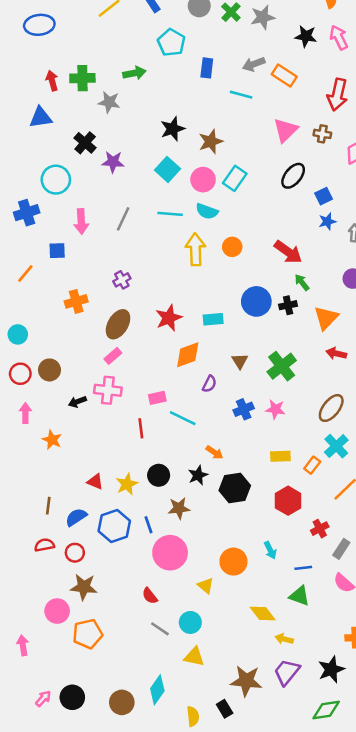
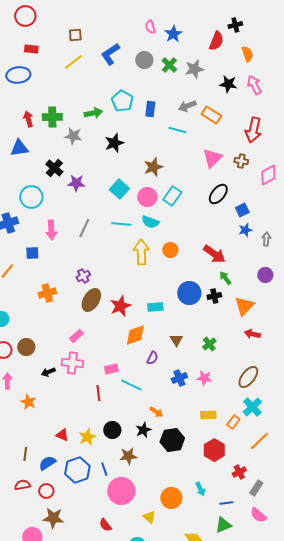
cyan pentagon: (171, 43) -> (122, 101), moved
black star: (173, 129) -> (114, 143), moved
brown ellipse: (118, 324) -> (91, 300), moved
green cross: (282, 366) -> (209, 344), size x0.6
green triangle: (299, 596) -> (223, 525), turned -42

